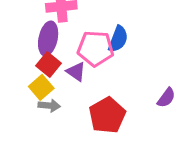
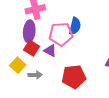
yellow square: (41, 87) -> (18, 65), moved
red pentagon: (107, 115) -> (74, 77), turned 30

